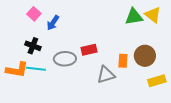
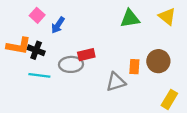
green triangle: (134, 17) -> (130, 19), moved
red rectangle: (89, 50) -> (86, 55), moved
orange L-shape: (17, 70) -> (19, 46), moved
yellow rectangle: (157, 81) -> (169, 99), moved, turned -42

